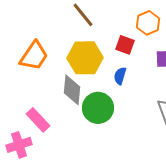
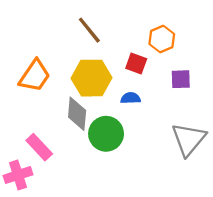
blue semicircle: (120, 76) -> (131, 98), turned 72

